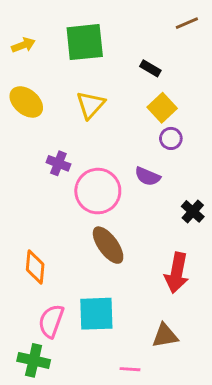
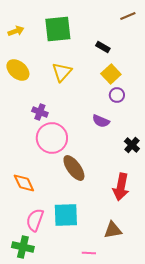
pink circle: (98, 191) -> (52, 138), moved
orange diamond: (35, 267) -> (24, 183), turned -30

